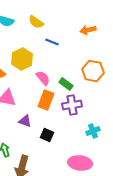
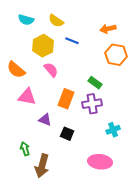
yellow hexagon: (22, 59) -> (43, 46), moved
orange hexagon: (93, 71) -> (116, 55), moved
pink semicircle: (43, 78) -> (51, 70), moved
green rectangle: (66, 84) -> (95, 83), moved

